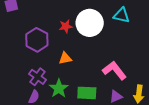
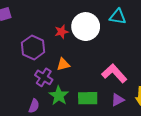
purple cross: (38, 77) -> (44, 77), moved

